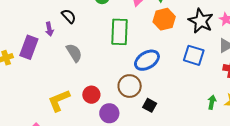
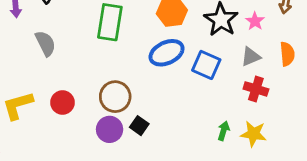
blue ellipse: (147, 60) -> (167, 53), moved
purple circle: (109, 113) -> (110, 129), moved

